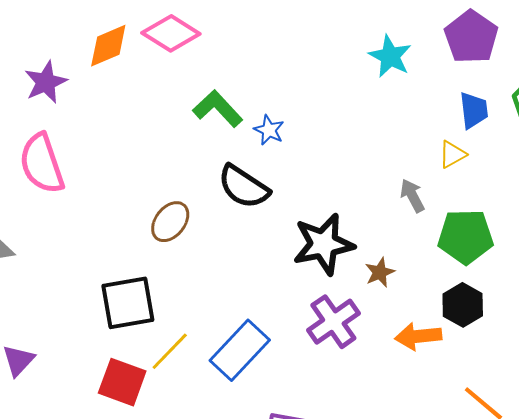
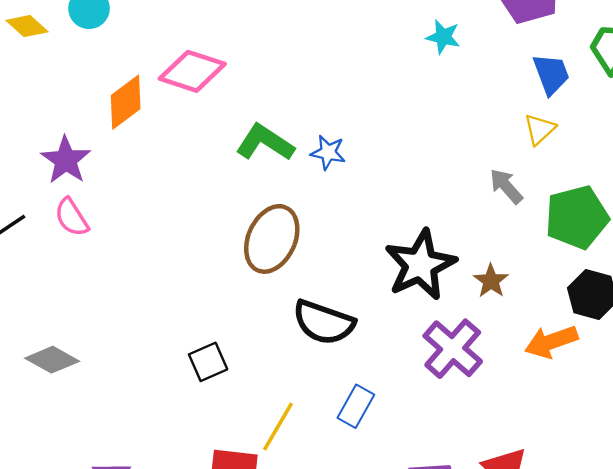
cyan star: (390, 56) -> (443, 37), size x0.7
pink semicircle: (42, 164) -> (72, 217), moved, size x0.6
black semicircle: (244, 187) -> (324, 322), moved
brown ellipse: (170, 222) -> (272, 239), moved, size x1.4
black square: (128, 303) -> (208, 362), moved, size x0.6
blue rectangle: (240, 350) -> (356, 406), size x0.6

